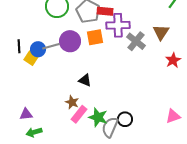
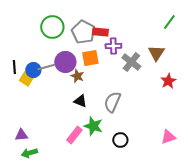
purple cross: (118, 25) -> (113, 46), size x0.7
brown star: (72, 102) -> (77, 76), moved
green star: (98, 117) -> (93, 126), moved
gray semicircle: (110, 127) -> (112, 102), moved

